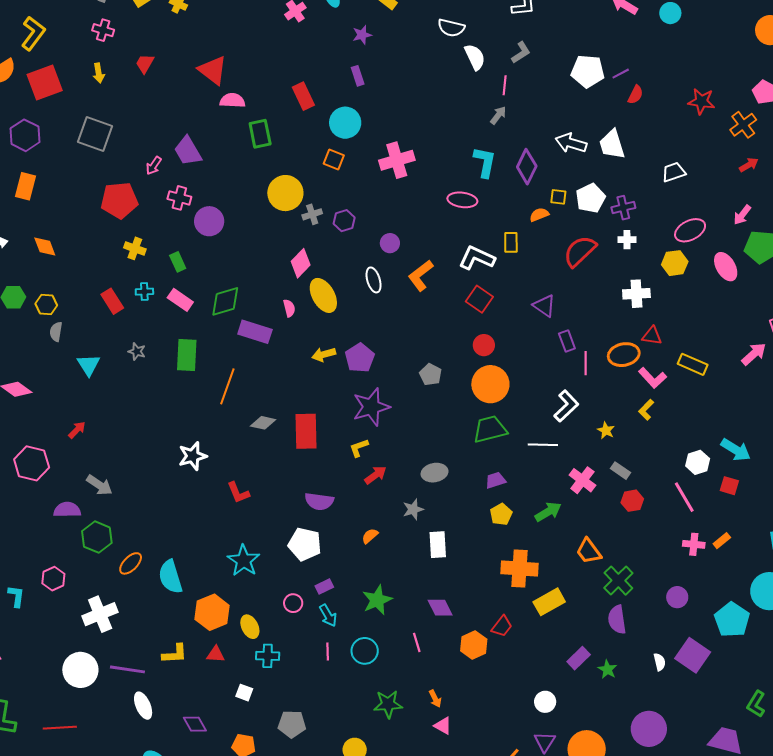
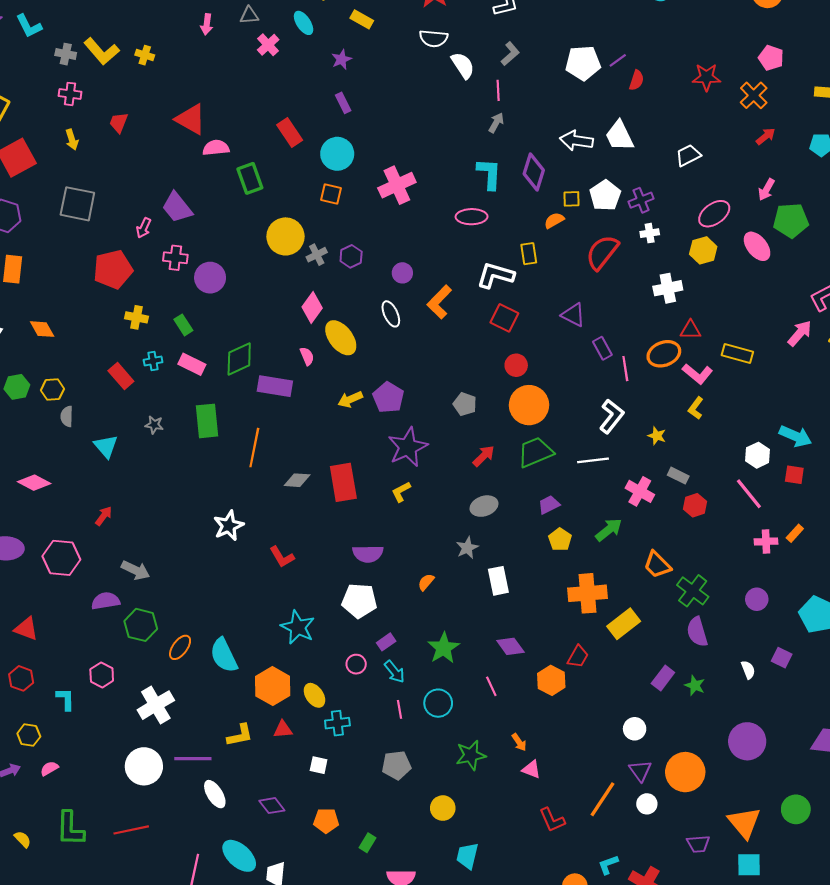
red arrow: (375, 475) -> (484, 456), moved
purple square: (693, 655) -> (782, 658), size x0.6
gray pentagon: (292, 724) -> (396, 765), moved

